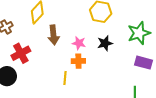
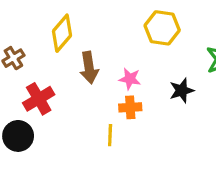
black star: (105, 43) -> (182, 91), moved

